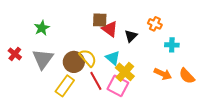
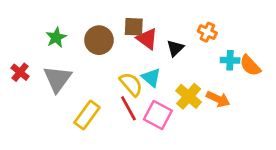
yellow semicircle: (88, 58) -> (131, 84), moved
brown circle: (74, 62) -> (99, 40), moved
yellow cross: (125, 72) -> (189, 96), moved
orange semicircle: (187, 76) -> (250, 66), moved

